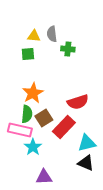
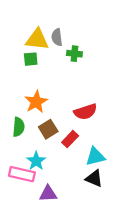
yellow triangle: (34, 36) -> (37, 39), size x1.6
green semicircle: (27, 114) -> (19, 127), moved
red rectangle: (64, 127) -> (70, 139), size x0.7
pink rectangle: (20, 130) -> (22, 174), moved

